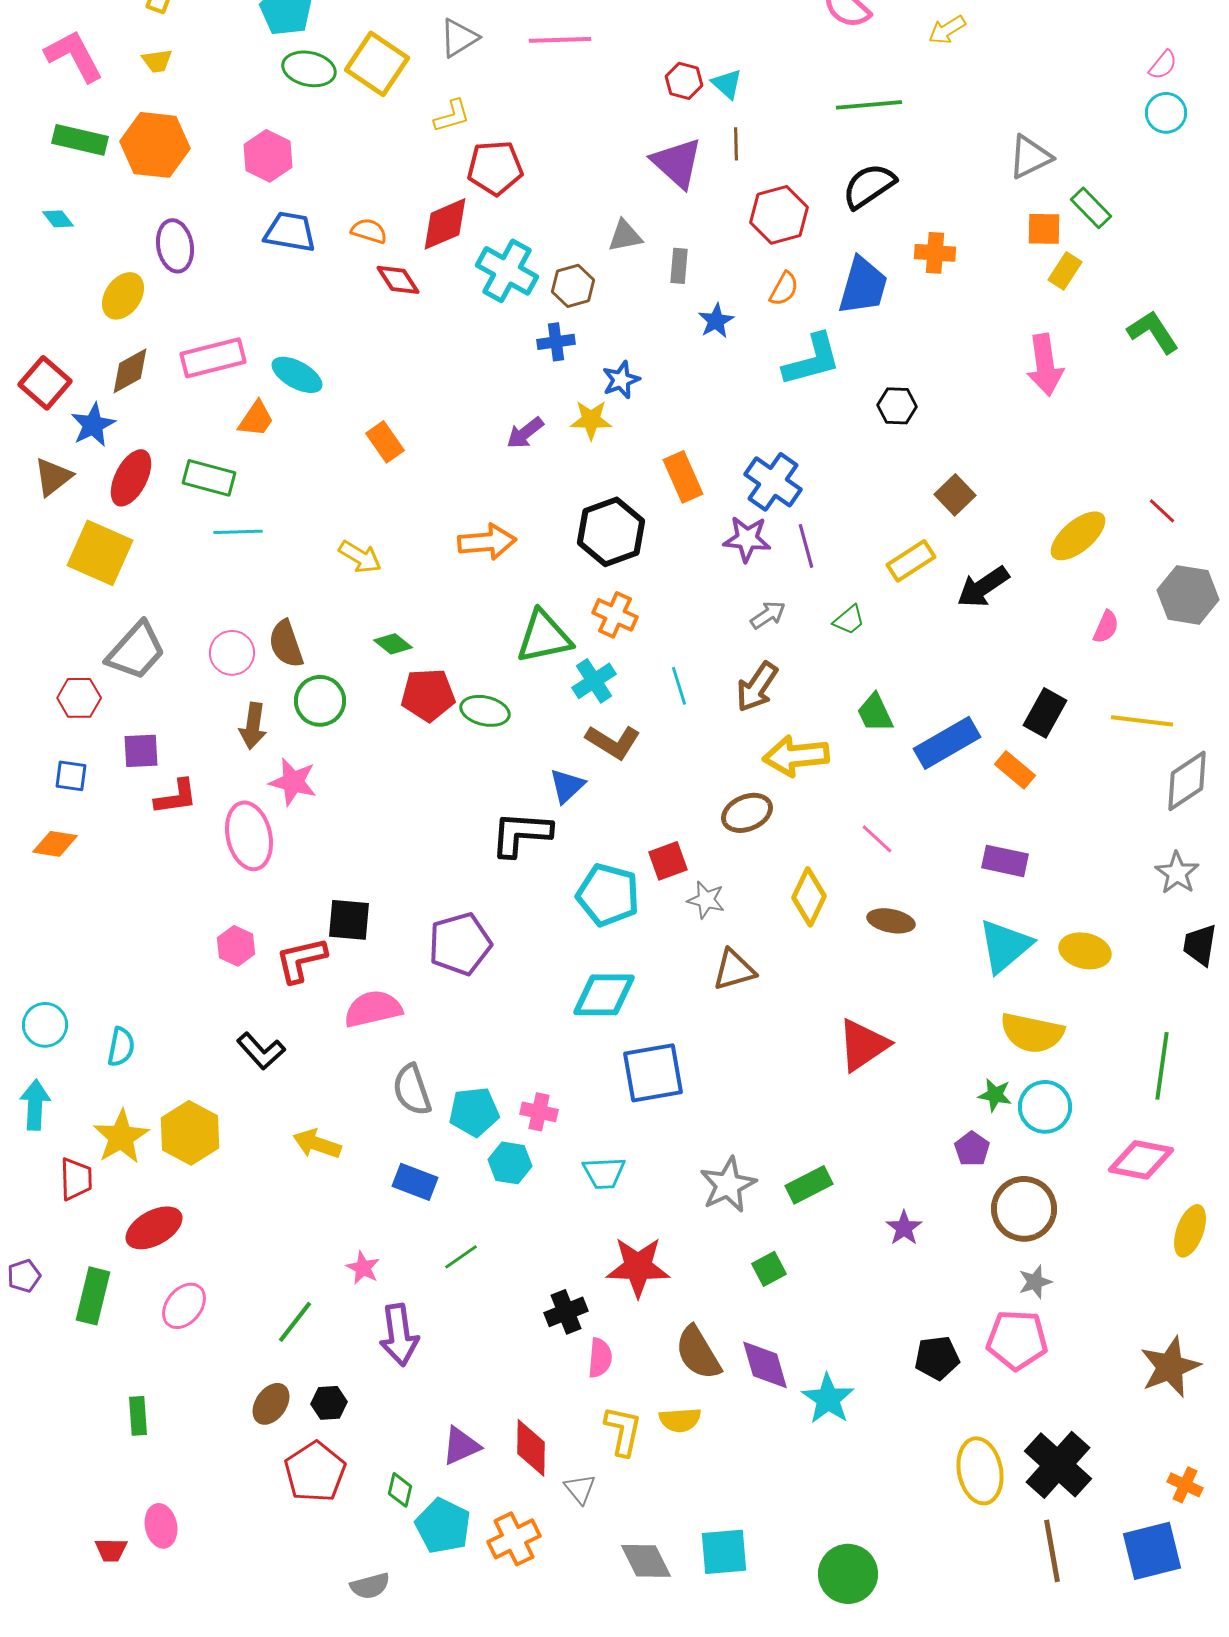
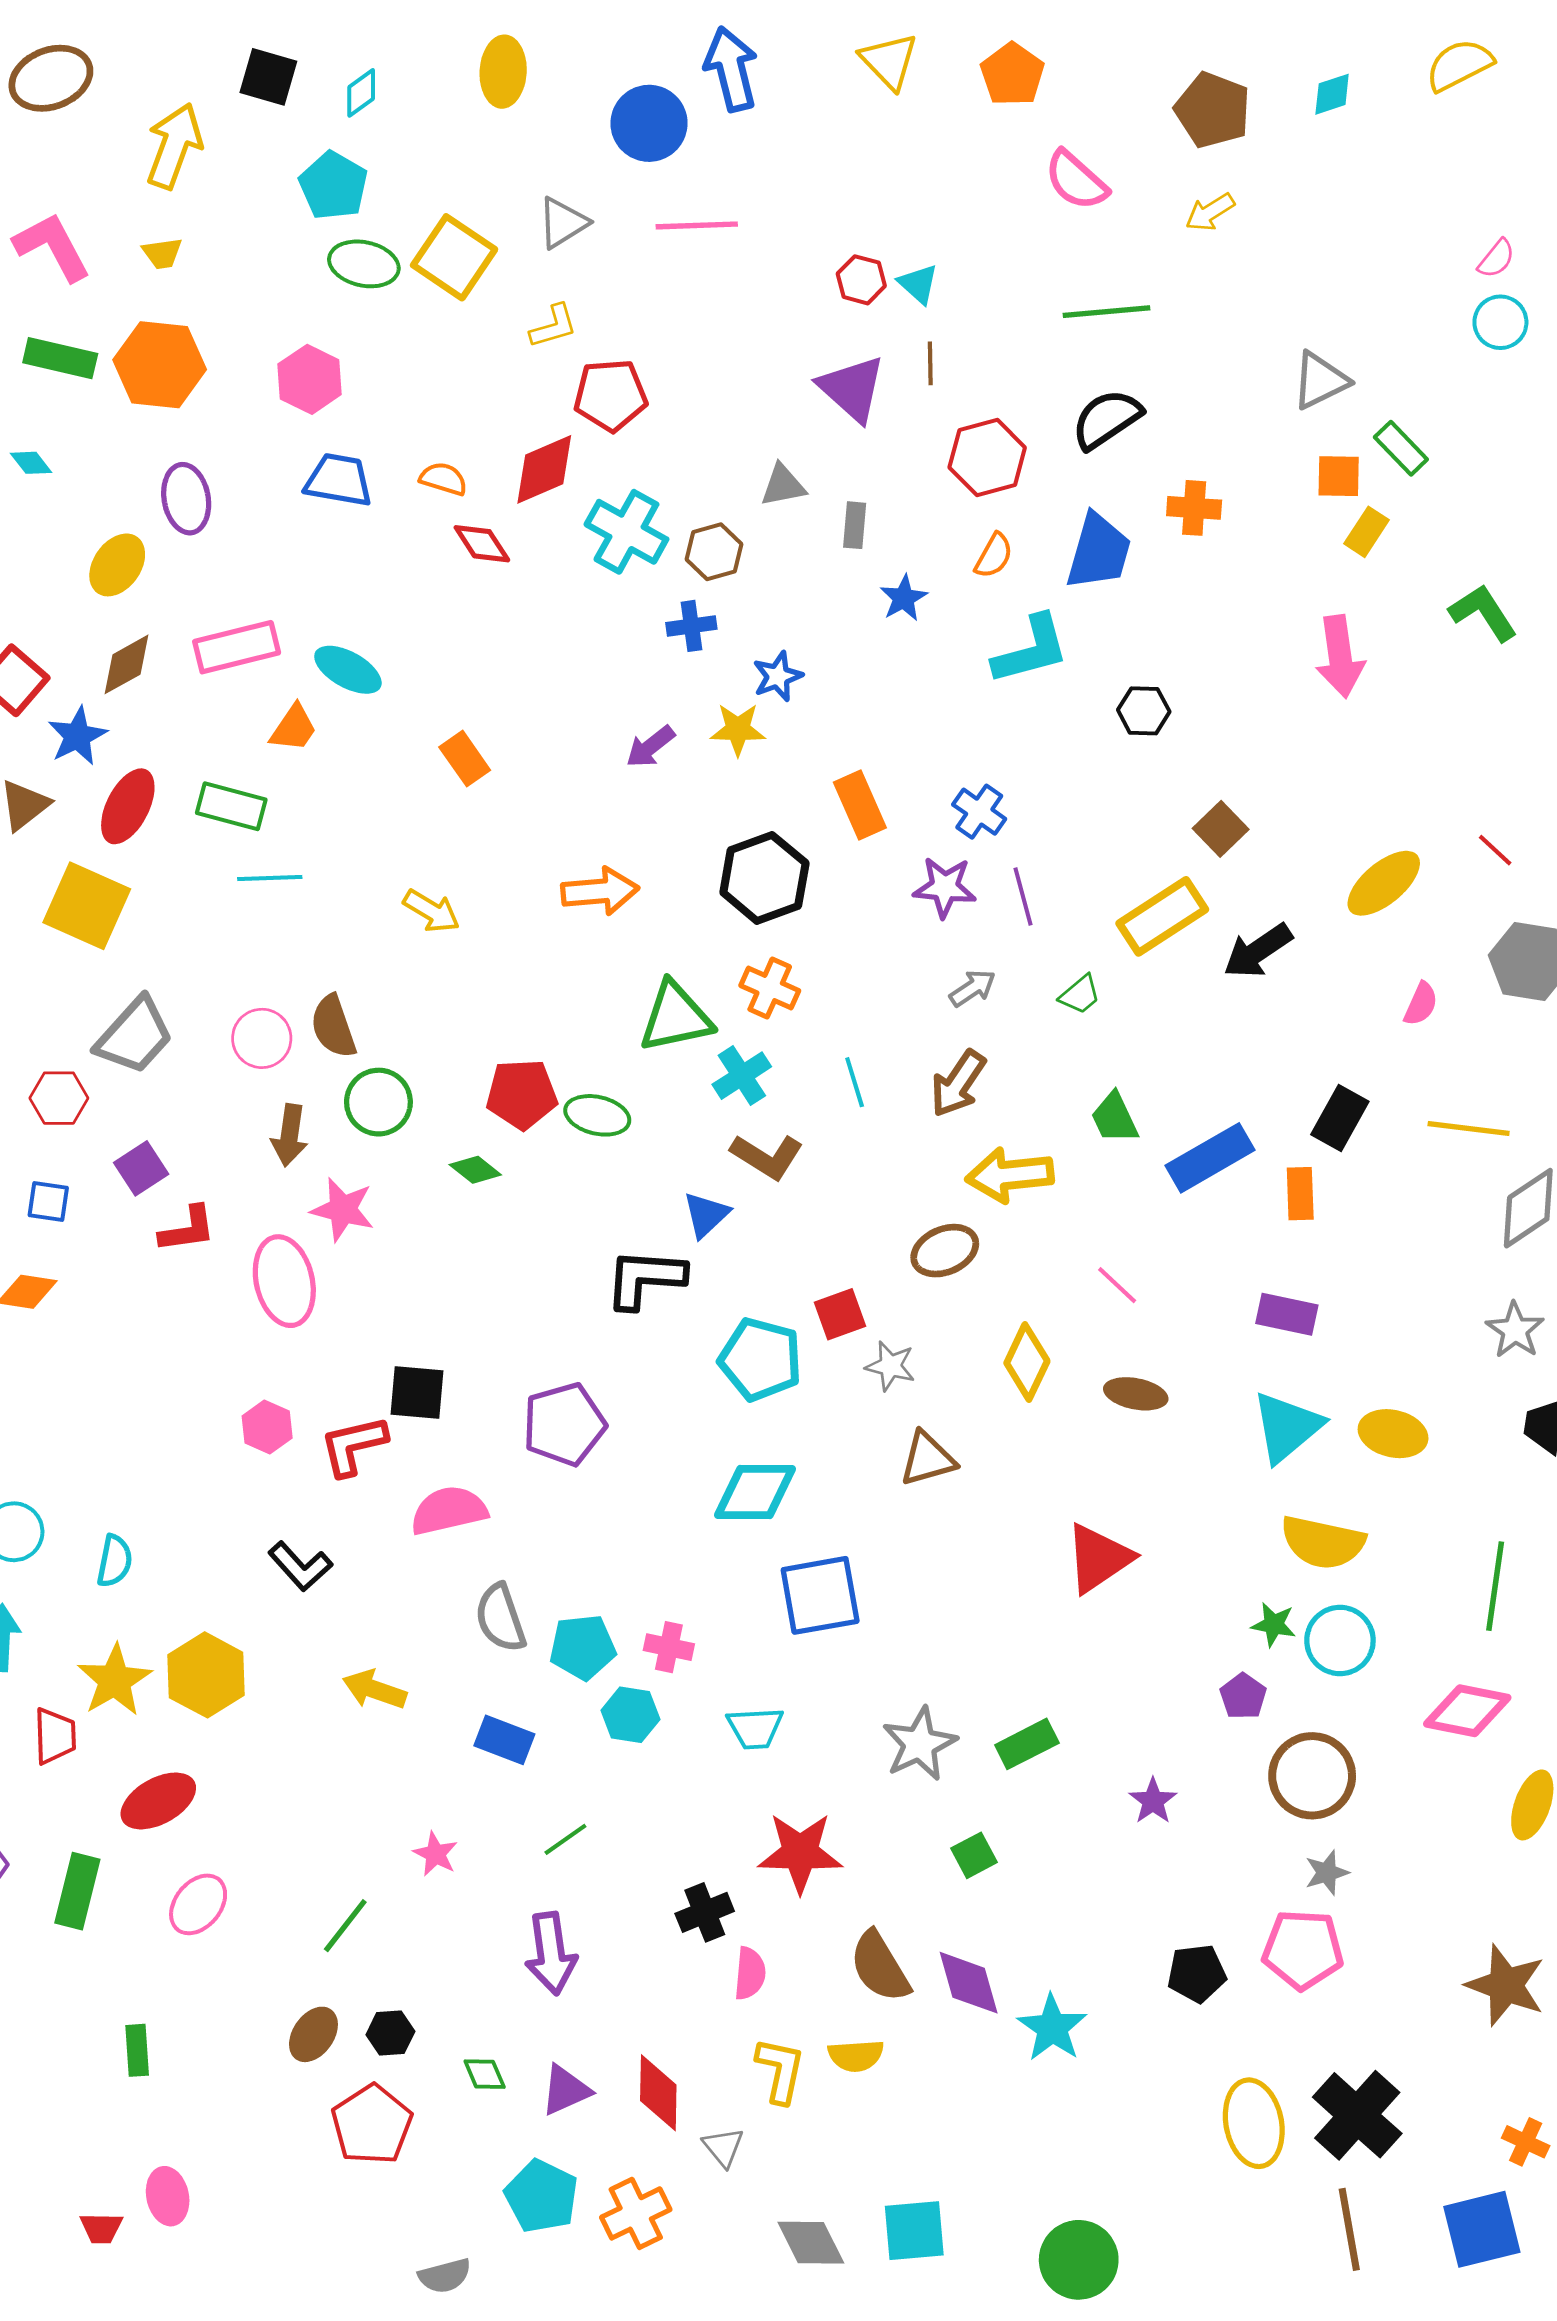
blue cross: (773, 482) -> (979, 812), size x0.7
yellow rectangle: (911, 561) -> (1162, 916), size x1.4
green diamond: (393, 644) -> (475, 1170), moved
purple square: (141, 751) -> (141, 1168), turned -30
orange rectangle: (1015, 770) -> (1300, 1194), turned 48
purple arrow: (399, 1335) -> (551, 1953), moved
brown star: (1170, 1367) -> (1506, 1985), turned -30
green diamond: (400, 1490) -> (485, 2074), moved, turned -36

